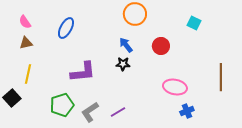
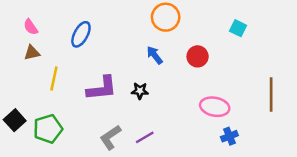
black star: (123, 64) -> (140, 91), moved
yellow line: (28, 74) -> (54, 78), moved
green pentagon: (62, 105) -> (48, 129), moved

